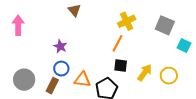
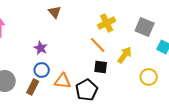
orange line: (118, 43) -> (98, 45), turned -72
yellow arrow: (145, 73) -> (125, 55), moved

